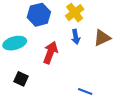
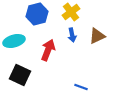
black square: (21, 79) -> (20, 75), size x1.5

